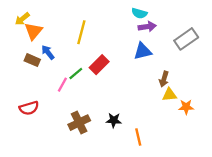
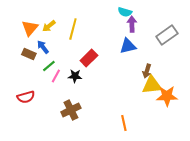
yellow arrow: (22, 19) -> (49, 26), moved
purple arrow: (147, 27) -> (132, 24), turned -84
green line: (76, 73) -> (49, 66), moved
yellow triangle: (169, 95) -> (152, 85), size x1.5
orange star: (186, 107) -> (167, 96), size x1.5
black star: (114, 120) -> (75, 76), moved

